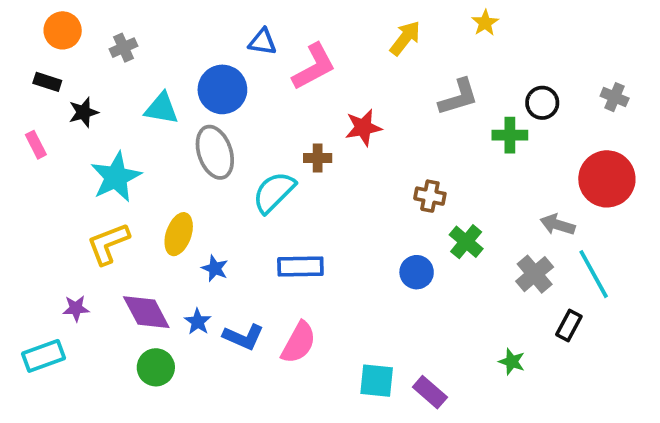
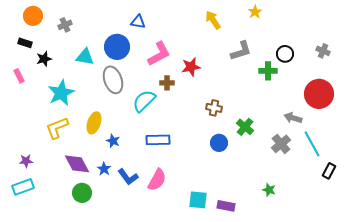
yellow arrow: (405, 38) -> (213, 20), turned -72
pink L-shape: (314, 67) -> (159, 54), moved
brown cross: (430, 196) -> (214, 108), moved
purple star: (76, 308) -> (26, 161), moved
black rectangle: (569, 325) -> (329, 171), moved
blue L-shape: (243, 337) -> (128, 177), turned 30
purple rectangle: (430, 392) -> (226, 206), turned -30

